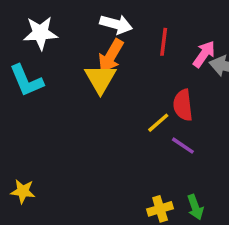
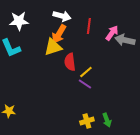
yellow triangle: (100, 79) -> (53, 47), turned 42
red semicircle: (183, 105) -> (70, 62), moved
purple line: (183, 146) -> (85, 84), moved

